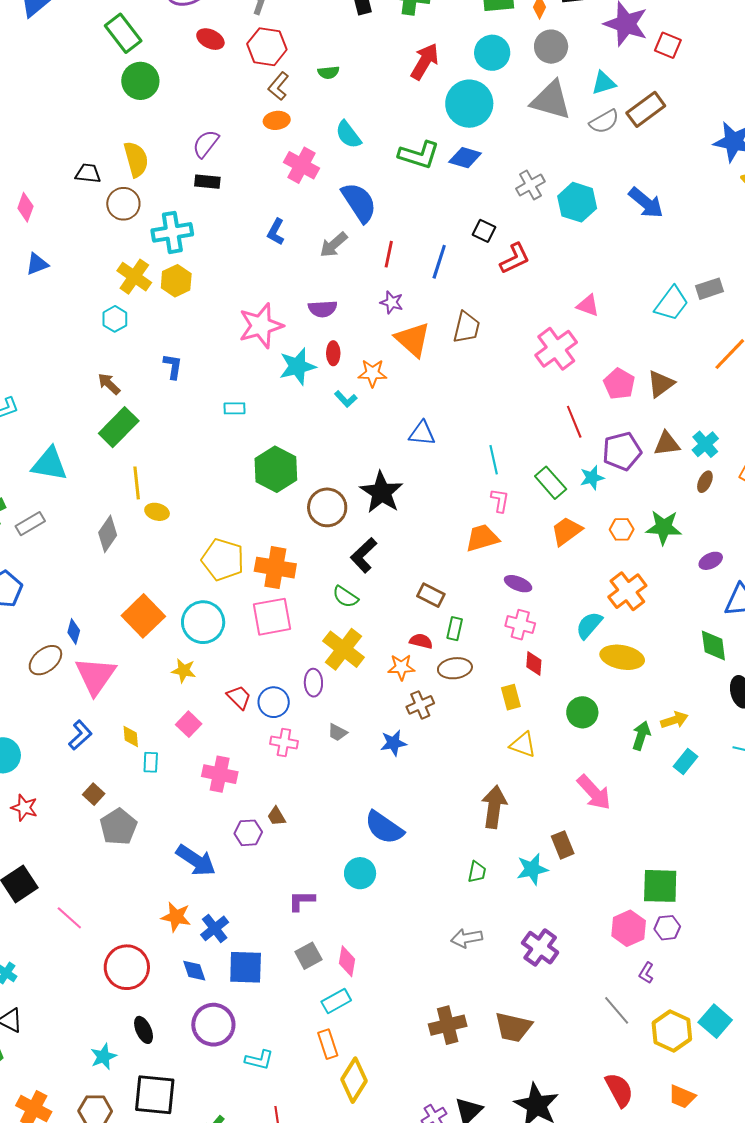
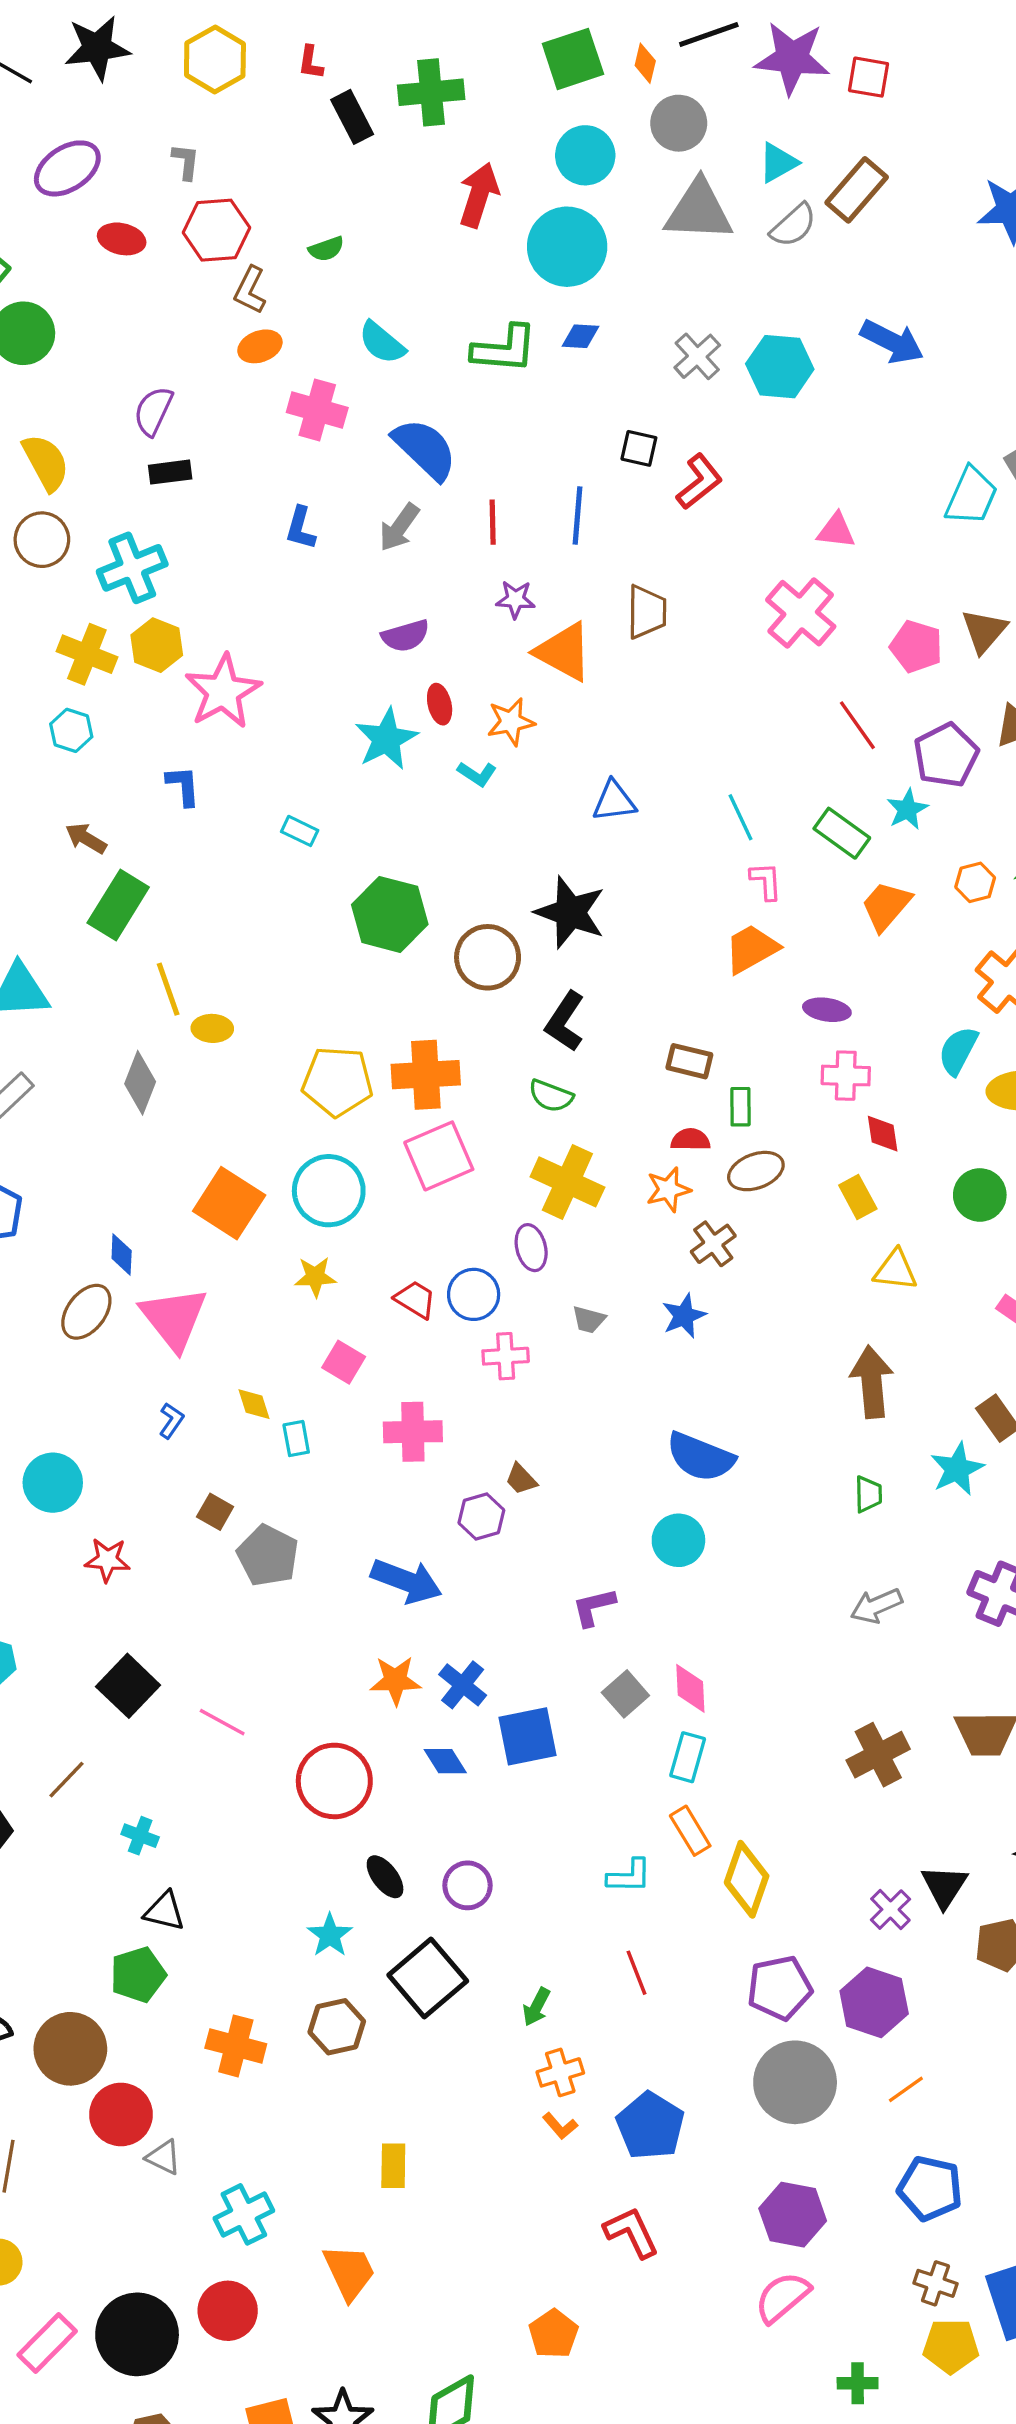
blue diamond: (465, 158) -> (581, 336), size x0.7
pink star: (261, 326) -> (223, 692), moved
cyan rectangle: (235, 408) -> (300, 831), turned 40
blue L-shape: (80, 735) -> (171, 1421), size x0.7
cyan rectangle: (336, 1001) -> (688, 1757), turned -32
purple circle: (213, 1025) -> (467, 1885), moved, size x0.7
cyan L-shape: (259, 1060) -> (629, 1876), moved
black square: (155, 1095) -> (428, 1978), turned -33

